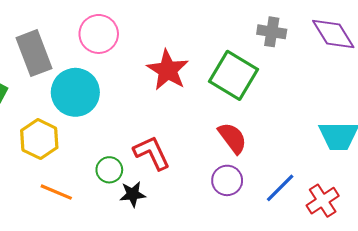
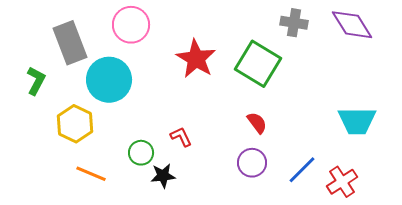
red semicircle: (232, 138) -> (257, 123), size x0.7
red L-shape: (152, 153) -> (181, 137), size x0.6

